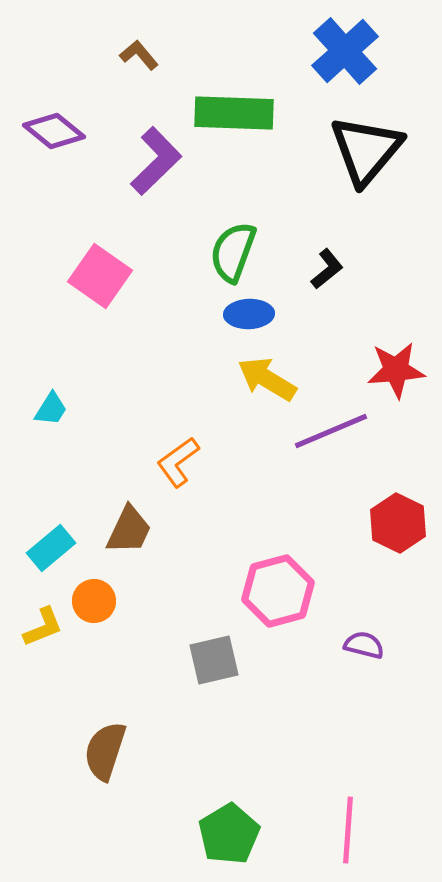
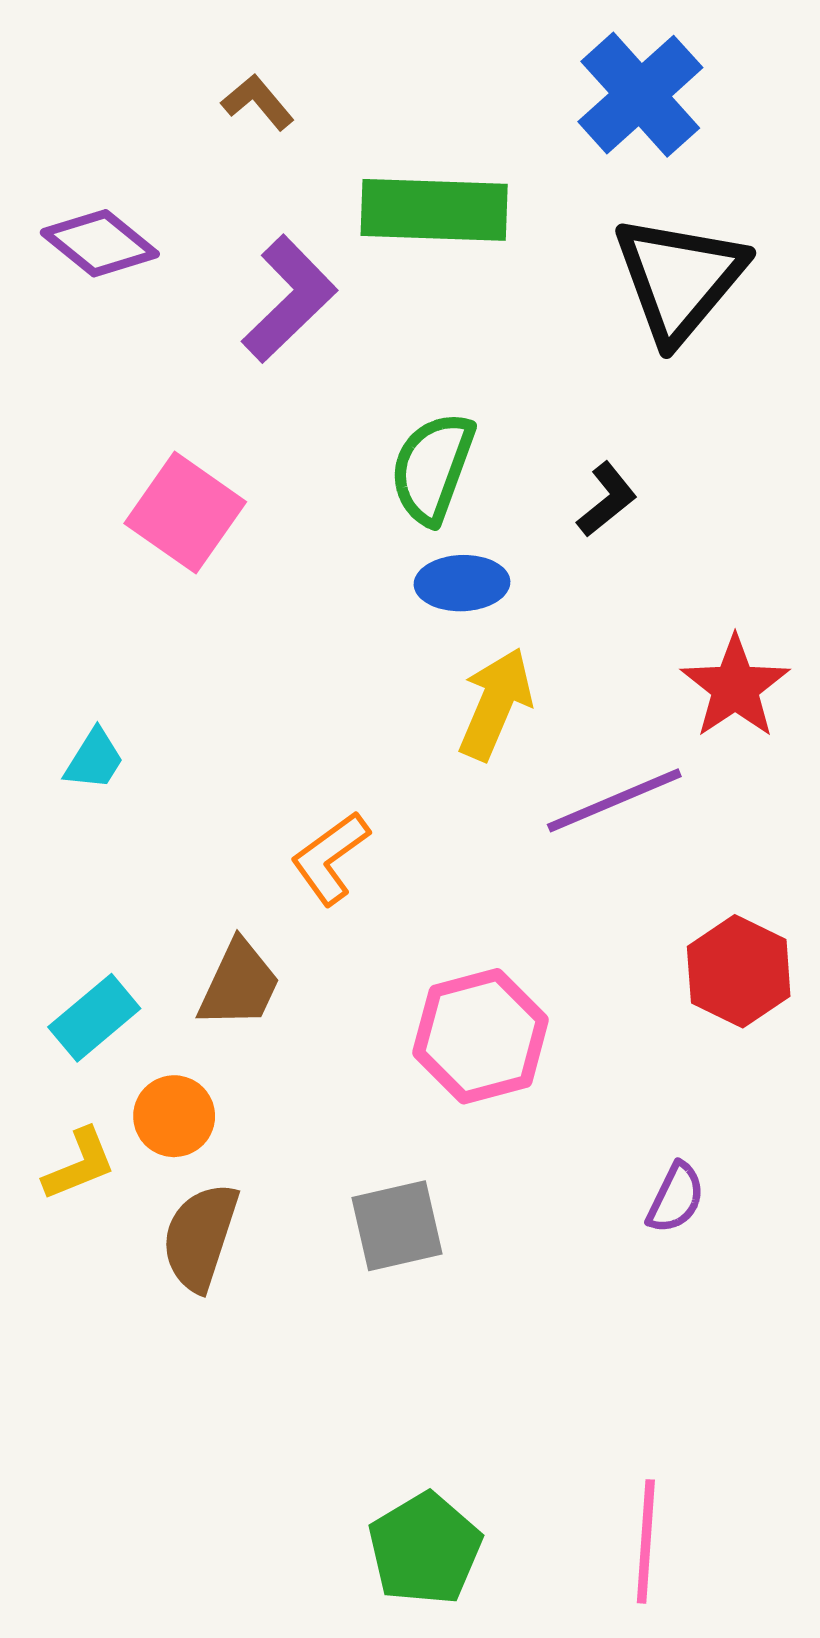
red star: (396, 370) -> (735, 687), turned -30
yellow arrow: (267, 379) -> (495, 704), turned 82
pink hexagon: (278, 591) -> (481, 1036), moved
purple semicircle: (364, 645) -> (676, 1198), turned 102
brown semicircle: (105, 751) -> (200, 1237), moved

